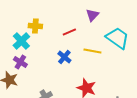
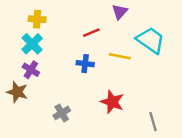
yellow cross: (35, 26) -> (37, 19), moved
blue cross: (64, 57) -> (85, 64), turned -32

